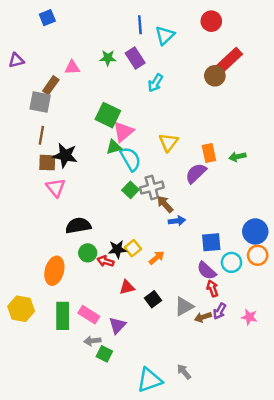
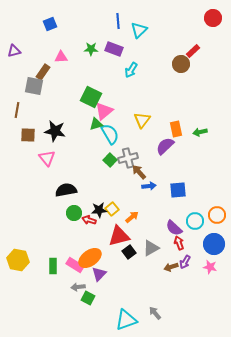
blue square: (47, 18) -> (50, 24), moved
red circle: (211, 21) -> (213, 18), moved
purple rectangle: (135, 58) -> (114, 49), turned -36
red rectangle: (229, 60) -> (193, 51), size x0.6
brown line: (41, 135) -> (17, 110), moved
brown square: (47, 163) -> (28, 135), moved
blue circle: (255, 231) -> (214, 244), moved
blue square: (211, 242) -> (178, 190), moved
orange ellipse: (54, 271) -> (90, 258), moved, turned 40
red triangle: (127, 287) -> (119, 236), moved, size x1.6
gray triangle: (184, 306) -> (151, 248), moved
green rectangle: (63, 316) -> (53, 266), size x0.7

